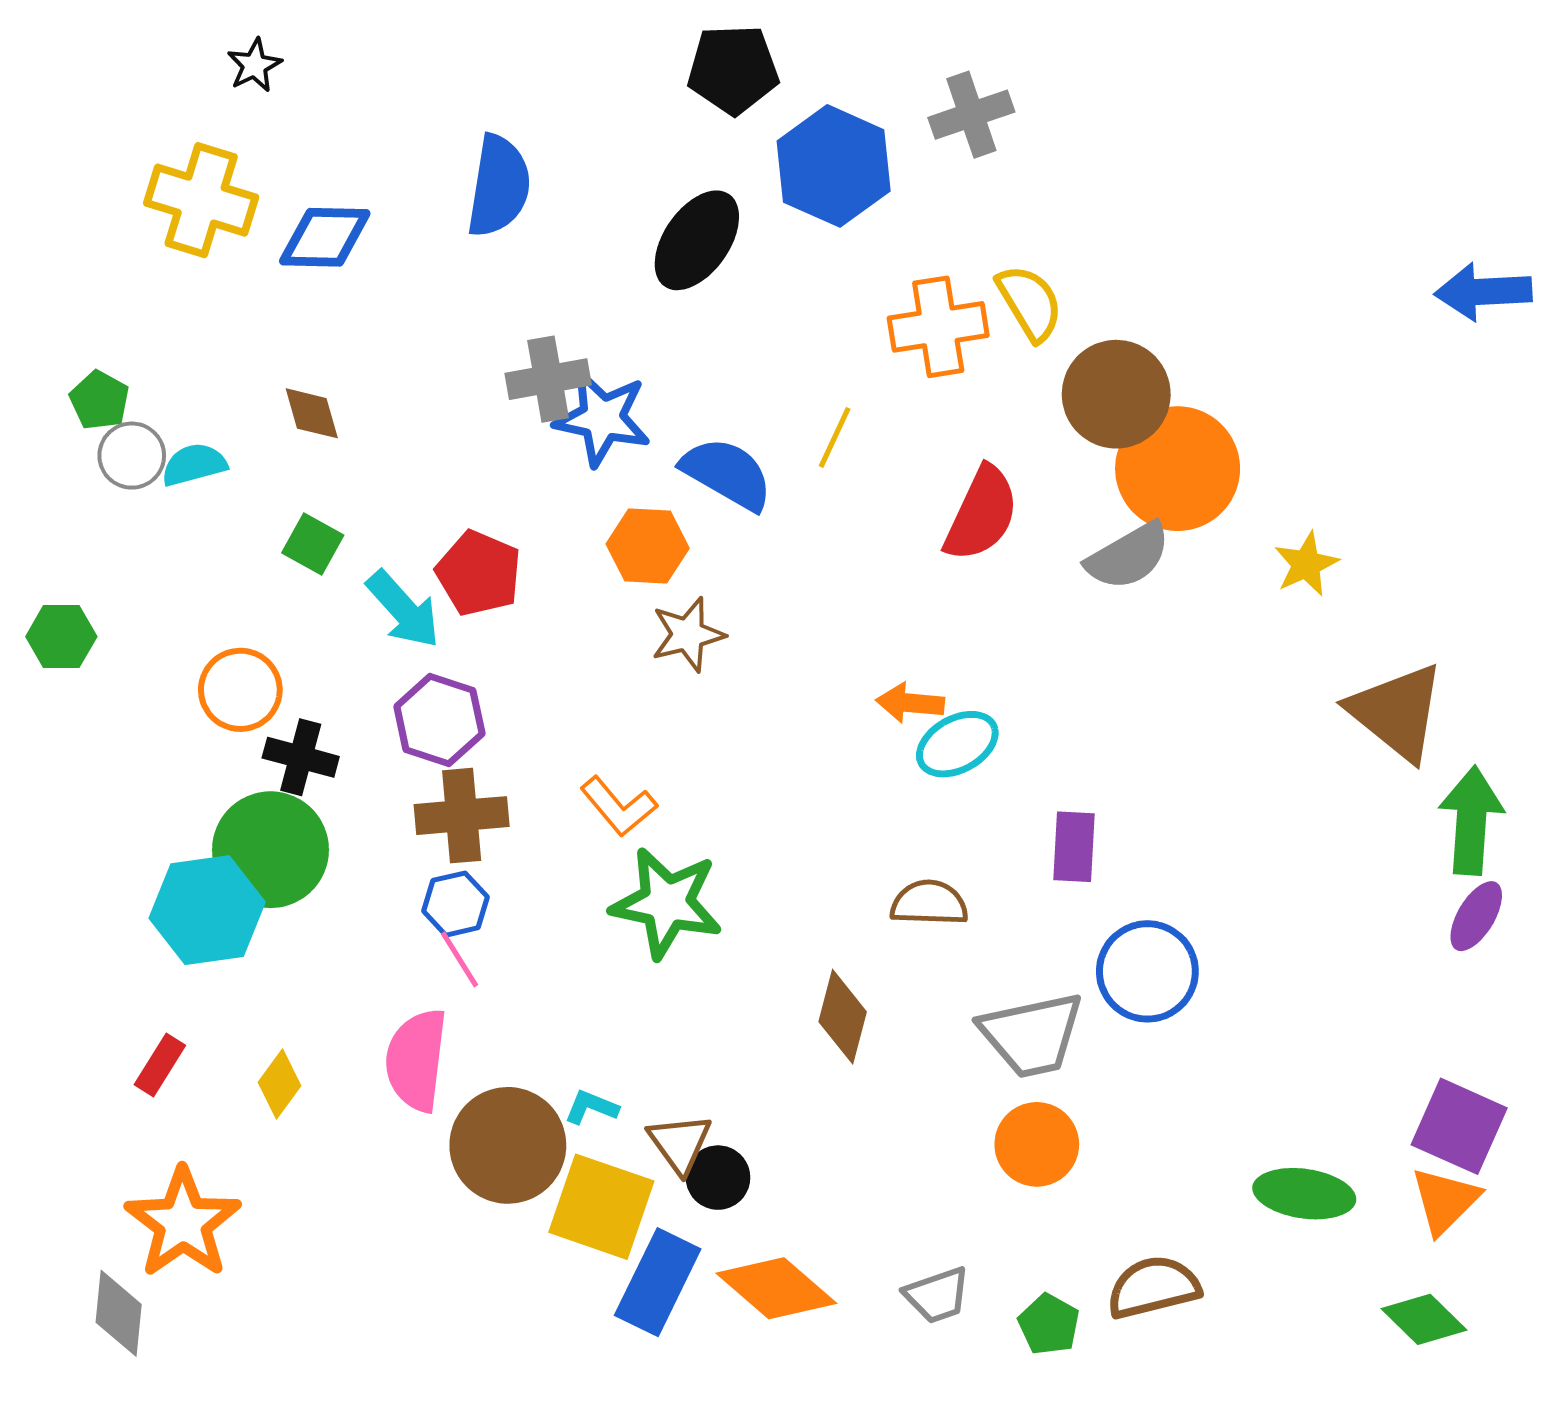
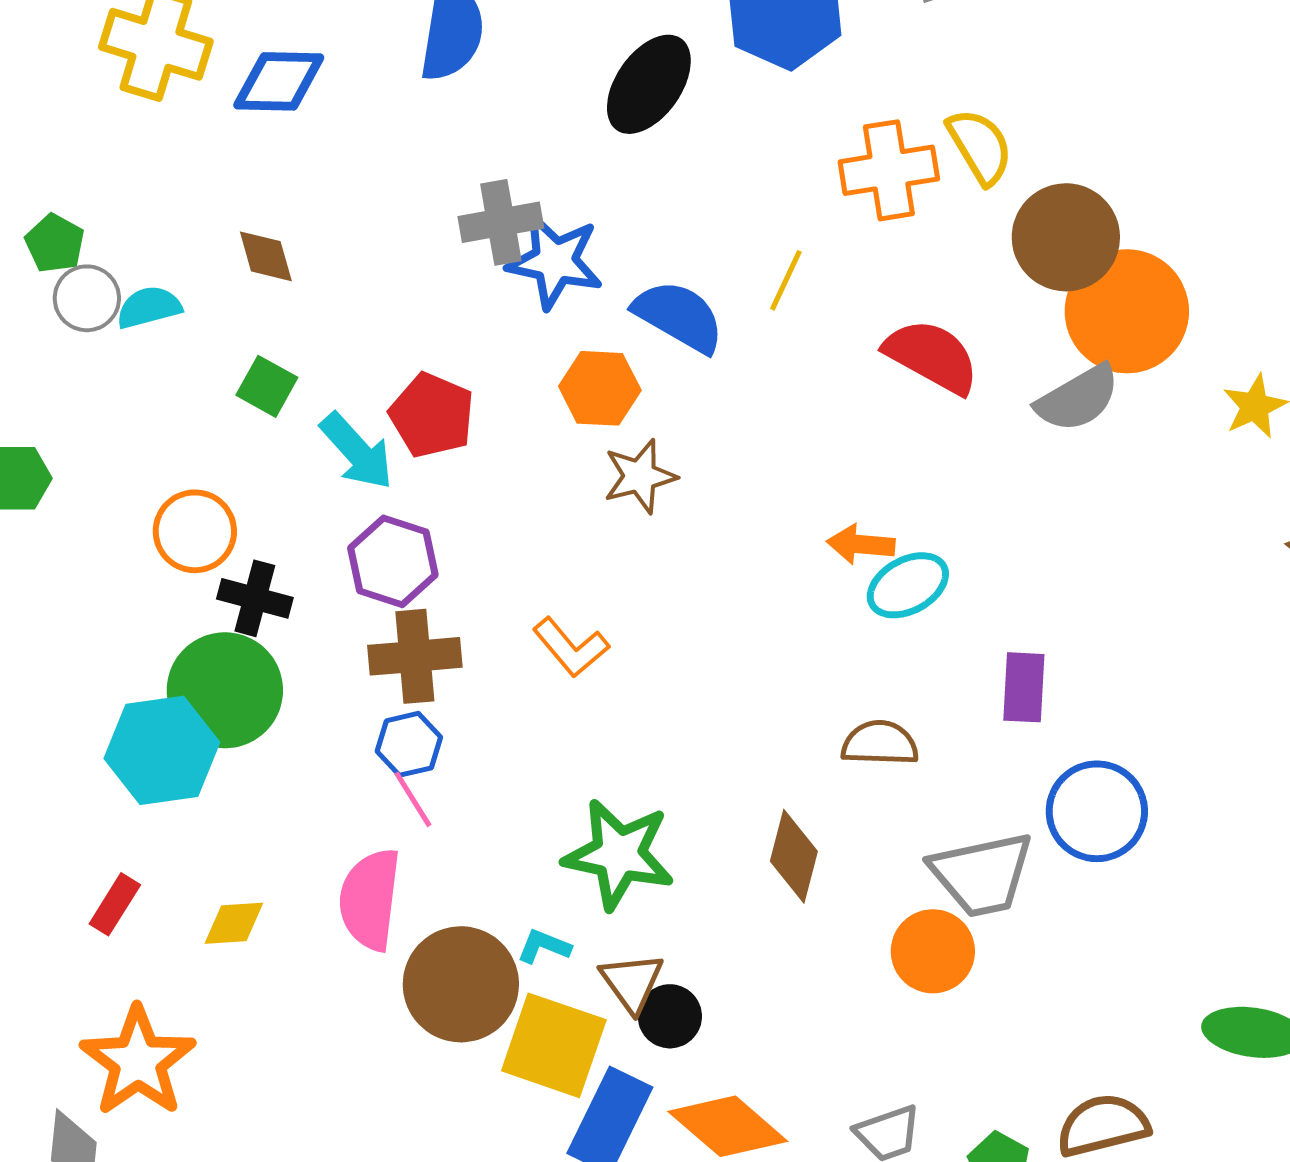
red semicircle: (981, 514) -> (932, 356), turned -86
green star: (667, 903) -> (619, 854), moved
yellow diamond: (280, 1084) -> (234, 923), turned 50
orange circle: (1037, 1144) -> (933, 951), moved

